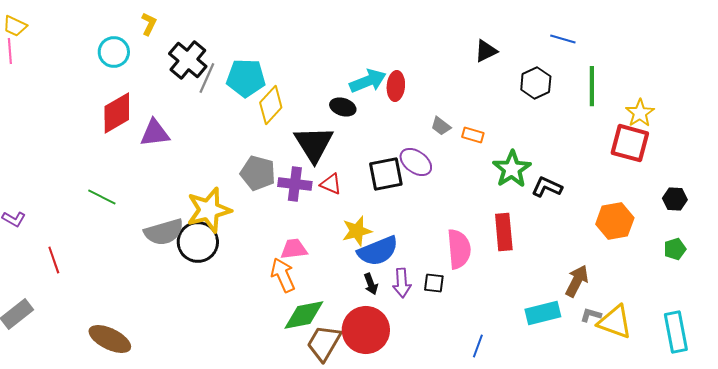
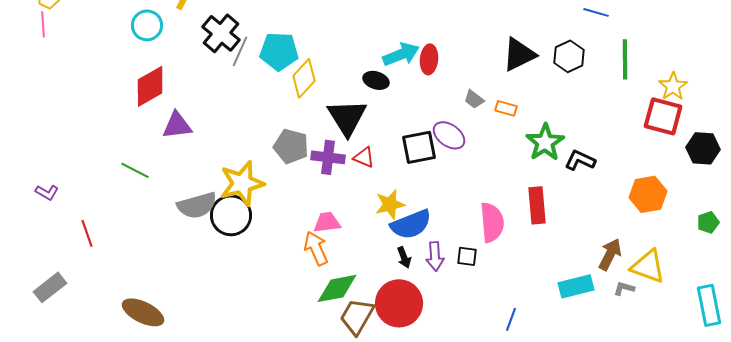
black triangle: (486, 51) -> (519, 54), moved, size x1.5
purple triangle: (155, 133) -> (177, 125), moved
black hexagon: (675, 199) -> (703, 148), moved, size x1.4
yellow triangle: (615, 322) -> (648, 266), moved

